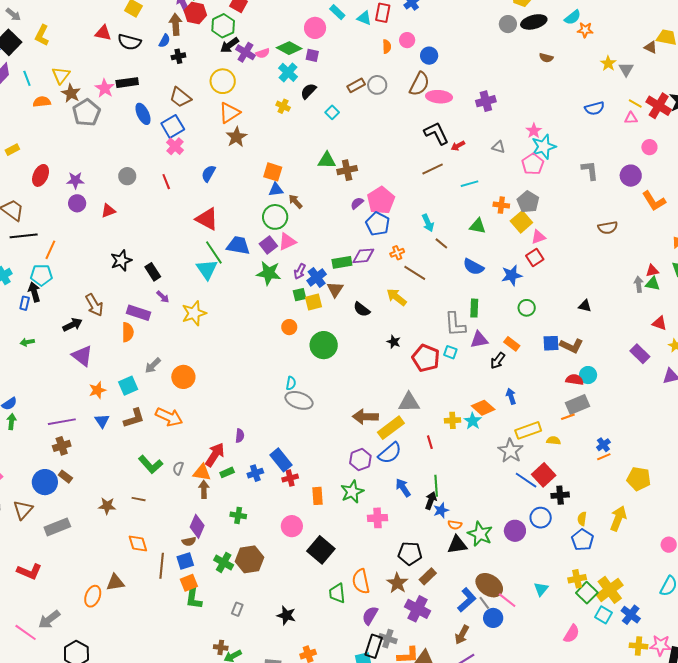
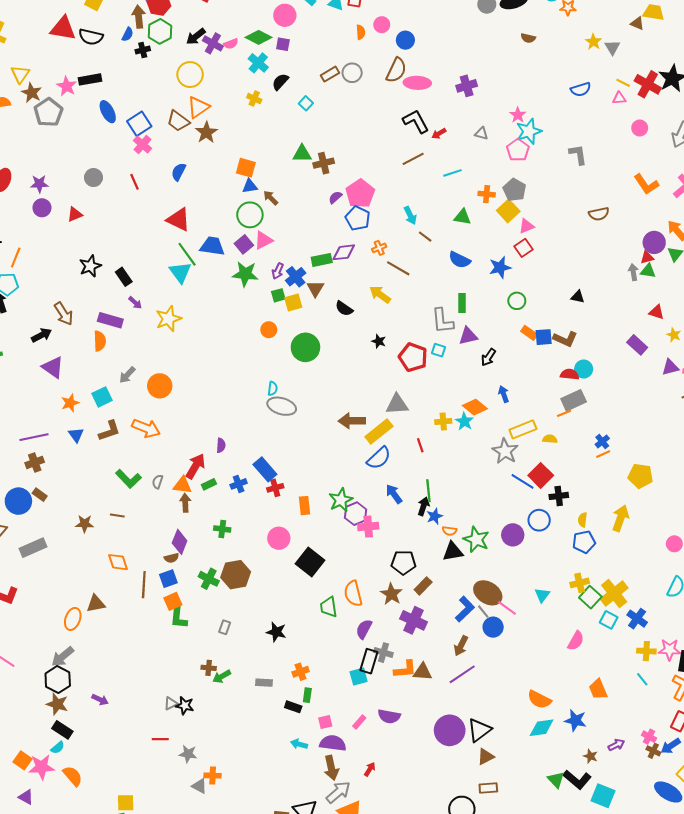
green hexagon: (223, 26) -> (160, 31), moved
red triangle: (103, 33) -> (63, 28), size x1.5
brown trapezoid: (180, 97) -> (178, 121), moved
purple circle: (631, 176) -> (654, 242), moved
orange rectangle: (512, 344) -> (529, 333), moved
purple hexagon: (360, 460) -> (356, 514), moved
blue pentagon: (583, 540) -> (584, 542), turned 30
gray arrow: (49, 620) -> (63, 657), moved

